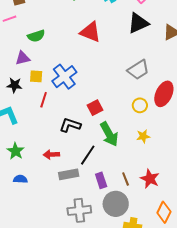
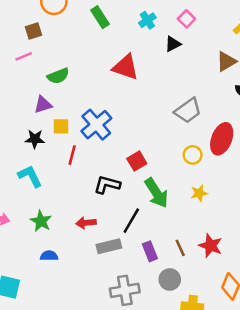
black triangle: (138, 23) -> (173, 44), moved, size x0.6
gray circle: (116, 204) -> (170, 279), size x0.7

